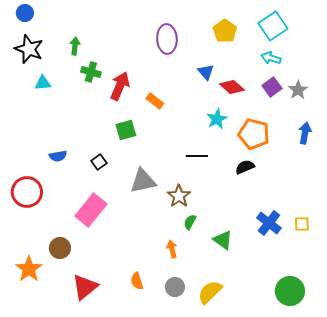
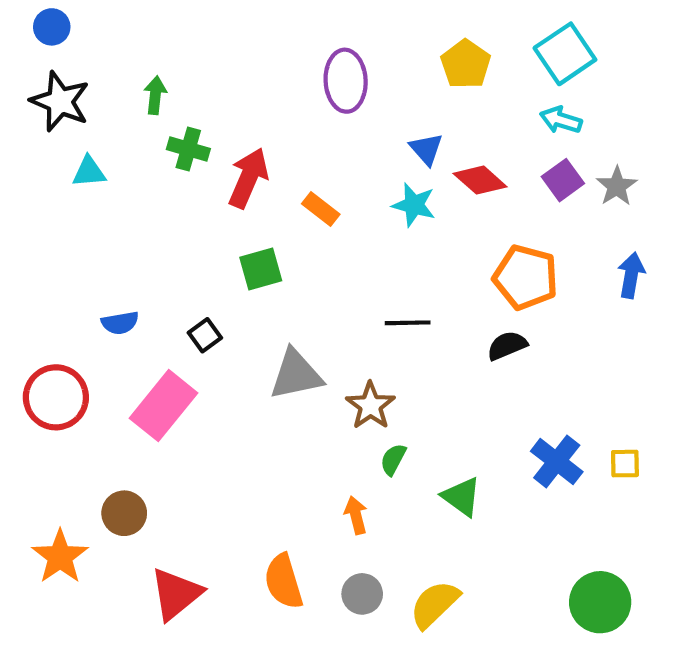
cyan star: (217, 119) -> (414, 205), moved, turned -30
pink rectangle: (91, 210) -> (163, 406), moved
orange semicircle: (137, 281) -> (284, 582), size x1.5

